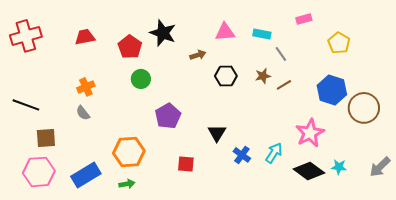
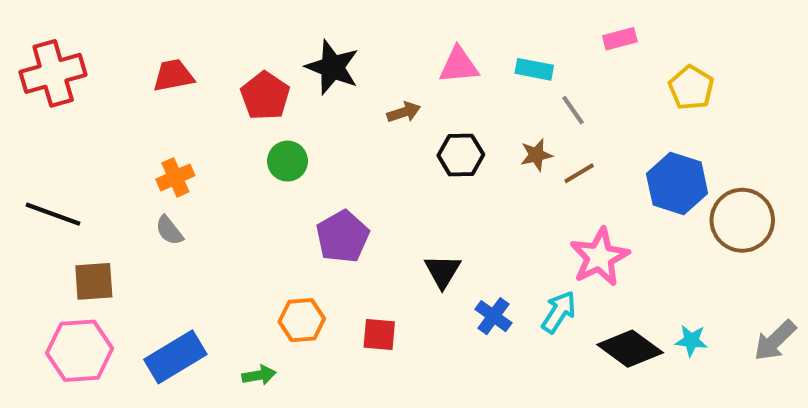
pink star: (310, 133) -> (600, 257), moved
orange hexagon: (129, 152) -> (302, 320), moved, size x0.7

